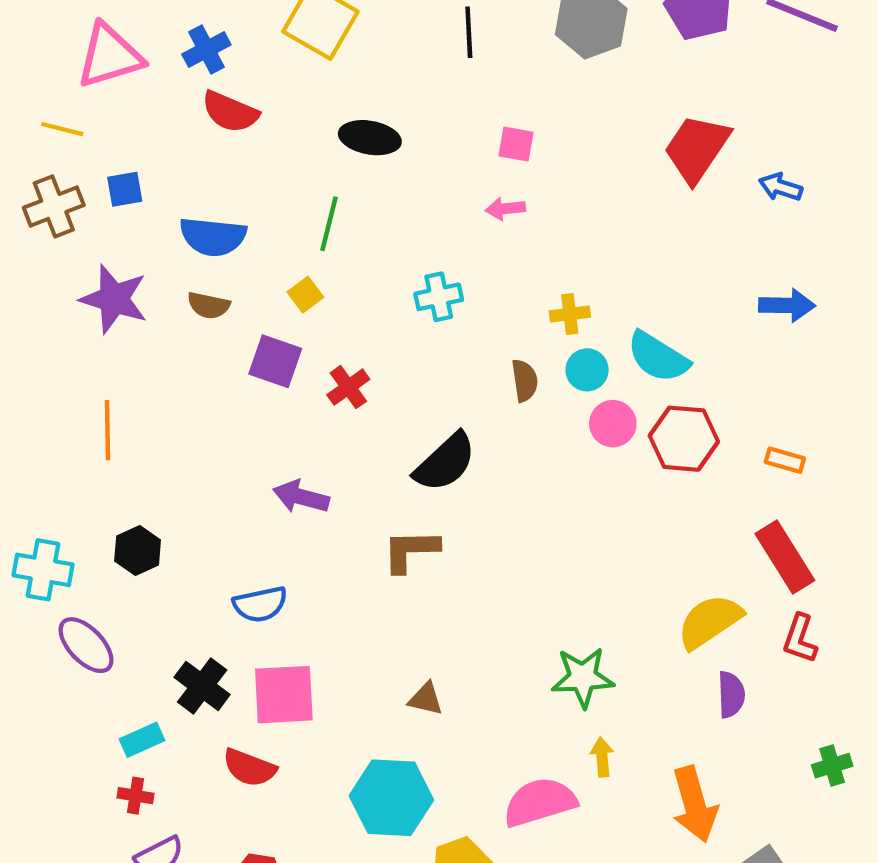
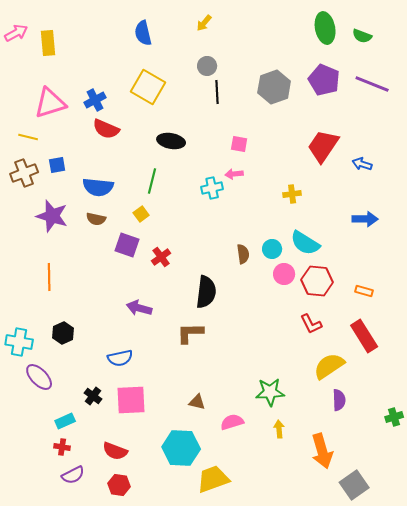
cyan cross: (439, 297) -> (212, 188), moved
yellow cross: (570, 314) -> (292, 194), moved
black semicircle: (445, 462) -> (206, 292), turned -40
red L-shape: (800, 639) -> (311, 324), moved, turned -45
black cross: (202, 686) -> (93, 396), size x0.7
green cross: (832, 766) -> (394, 417), moved
red semicircle: (249, 768) -> (115, 451), moved
pink semicircle: (540, 802) -> (232, 422), moved, size x0.7

